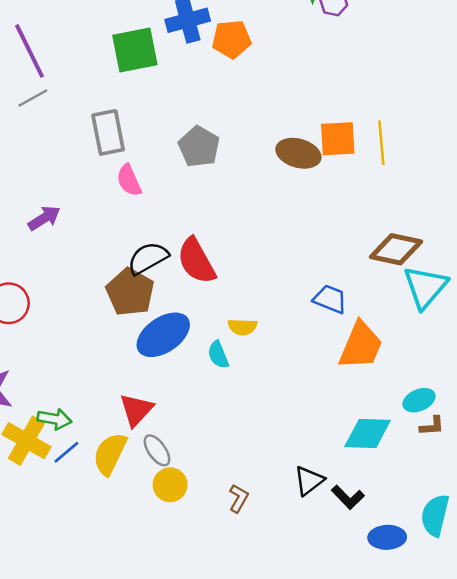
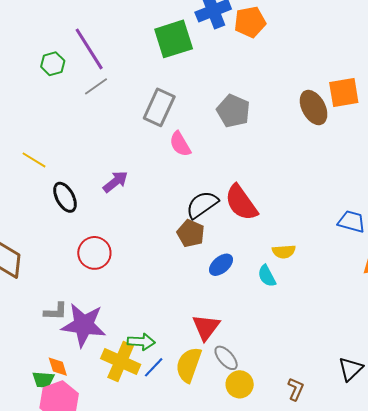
gray rectangle: (108, 132) -> (159, 107), turned 42
brown ellipse: (298, 153) -> (314, 108), turned 52
brown pentagon: (130, 292) -> (191, 233), size x0.7
blue ellipse: (163, 335) -> (221, 265), size x0.6

